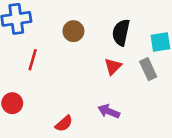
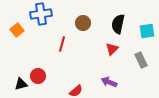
red line: (33, 60) -> (62, 44), moved
gray rectangle: (148, 69) -> (141, 60), moved

